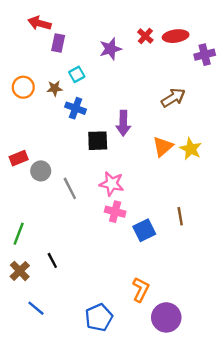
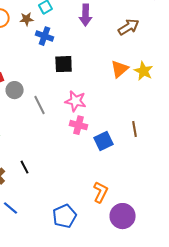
purple arrow: (123, 123) -> (86, 15), moved

